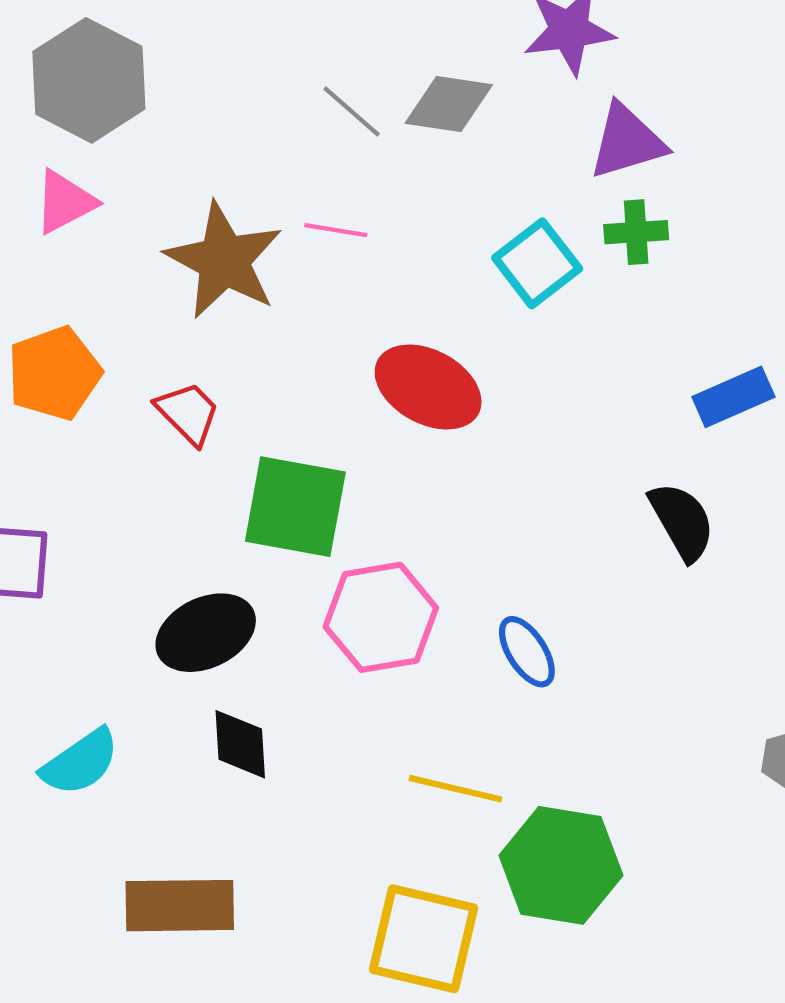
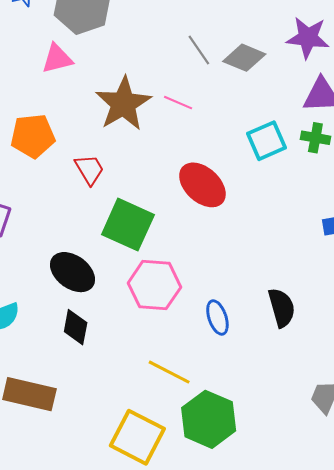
black semicircle: (682, 521) -> (282, 308), moved
black ellipse: (206, 633) -> (73, 272), turned 48

